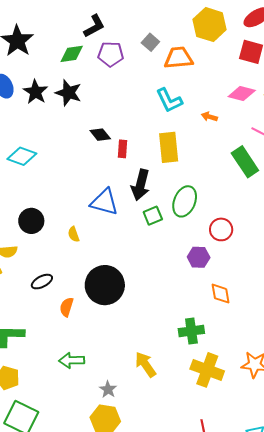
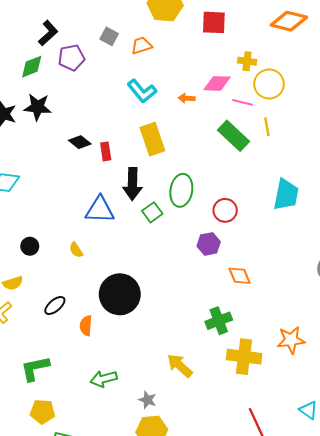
orange trapezoid: (179, 58) -> (141, 46), size x0.7
pink diamond: (242, 93) -> (217, 83), moved
black circle: (31, 221) -> (30, 246), size x0.7

